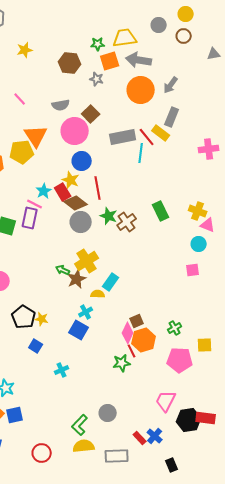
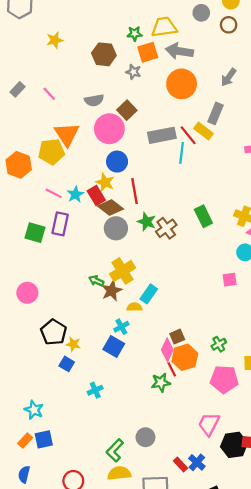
gray arrow: (171, 85) -> (229, 77), moved
pink line: (35, 204) -> (54, 193), moved
pink square: (193, 270) -> (230, 280), moved
yellow star: (42, 319) -> (73, 344), moved

